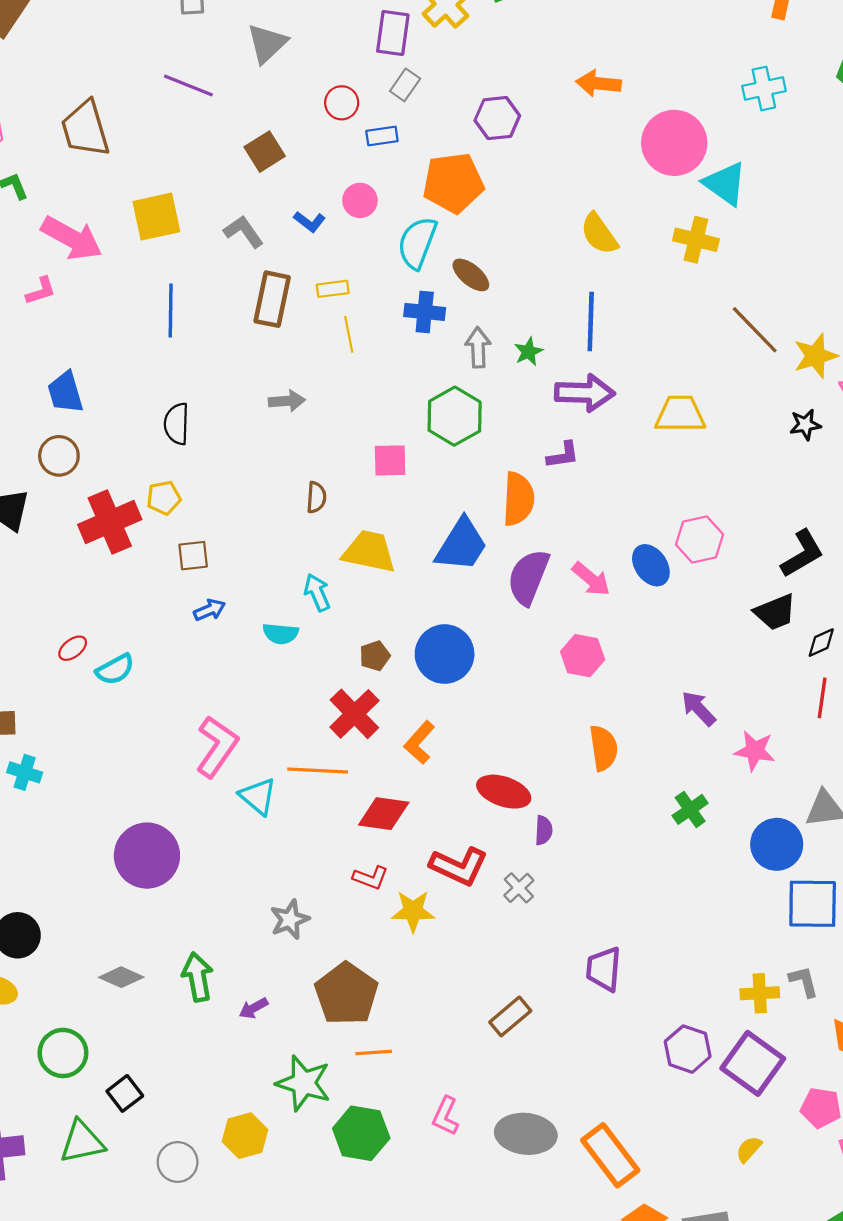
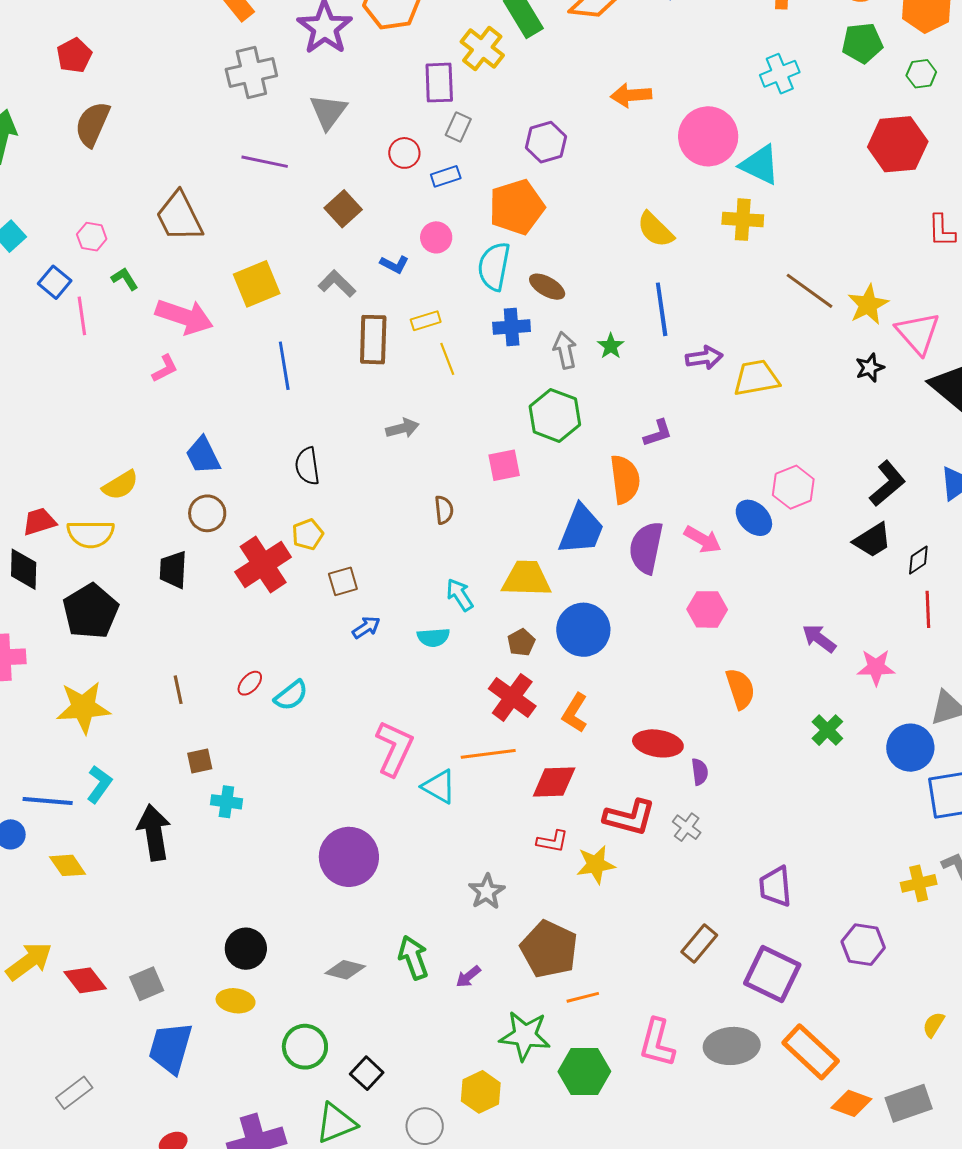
purple arrow: (585, 393) -> (704, 358), moved, size x0.7
yellow trapezoid: (369, 552) -> (526, 579), moved
purple square: (753, 1063) -> (772, 974), moved
pink L-shape: (446, 1116) -> (657, 1043), size x1.4

